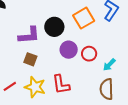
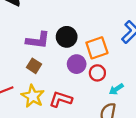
orange square: (84, 18) -> (97, 48), moved
red L-shape: (61, 84) -> (61, 99), turned 105

